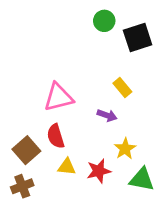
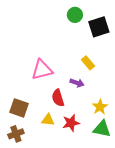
red semicircle: (56, 136) -> (58, 98), moved
yellow star: (125, 149) -> (100, 107), moved
brown square: (26, 150) -> (19, 108), turned -30

